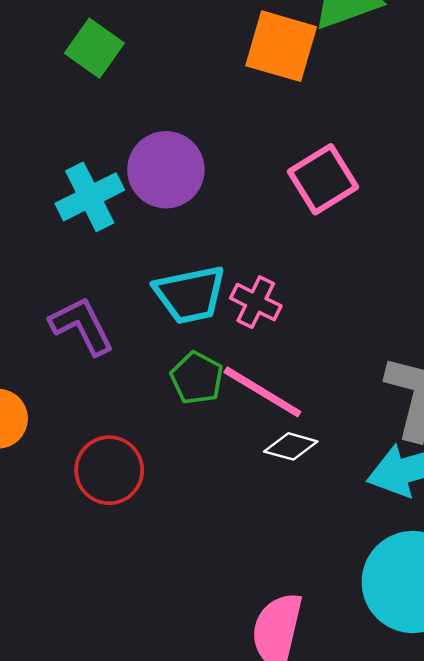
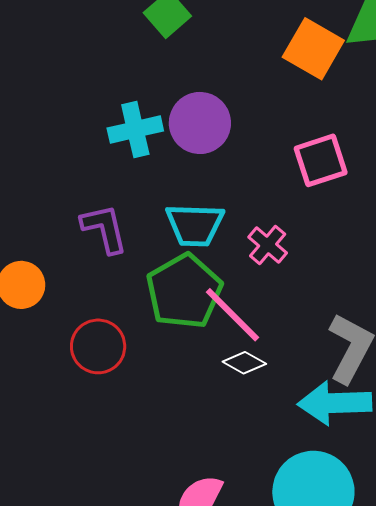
pink cross: (256, 302) -> (268, 245), moved
green pentagon: (197, 378) -> (184, 291), size x1.8

